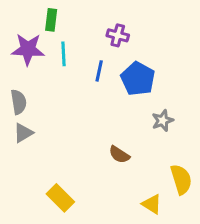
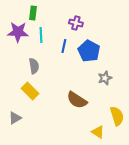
gray semicircle: (19, 102) -> (34, 66), moved
gray triangle: (23, 133) -> (15, 118), moved
brown semicircle: (119, 155) -> (77, 100), size x1.5
yellow rectangle: (60, 198) -> (30, 91), moved

